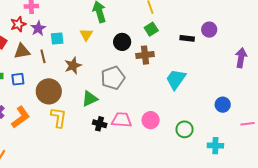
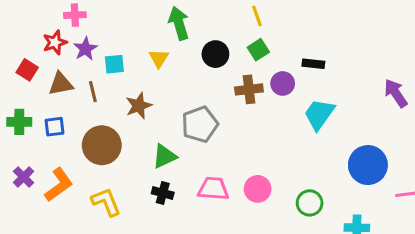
purple circle: (209, 30) -> (283, 83), moved
black circle: (122, 42) -> (215, 54), moved
purple arrow: (241, 58) -> (396, 93), turned -42
cyan trapezoid: (176, 79) -> (319, 114), moved
blue circle: (223, 105) -> (368, 165), size x1.6
yellow L-shape: (59, 117) -> (106, 202), moved, turned -30
black cross: (100, 124) -> (163, 193), moved

